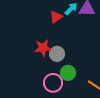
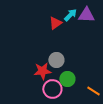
red star: (43, 48) -> (42, 71), moved

